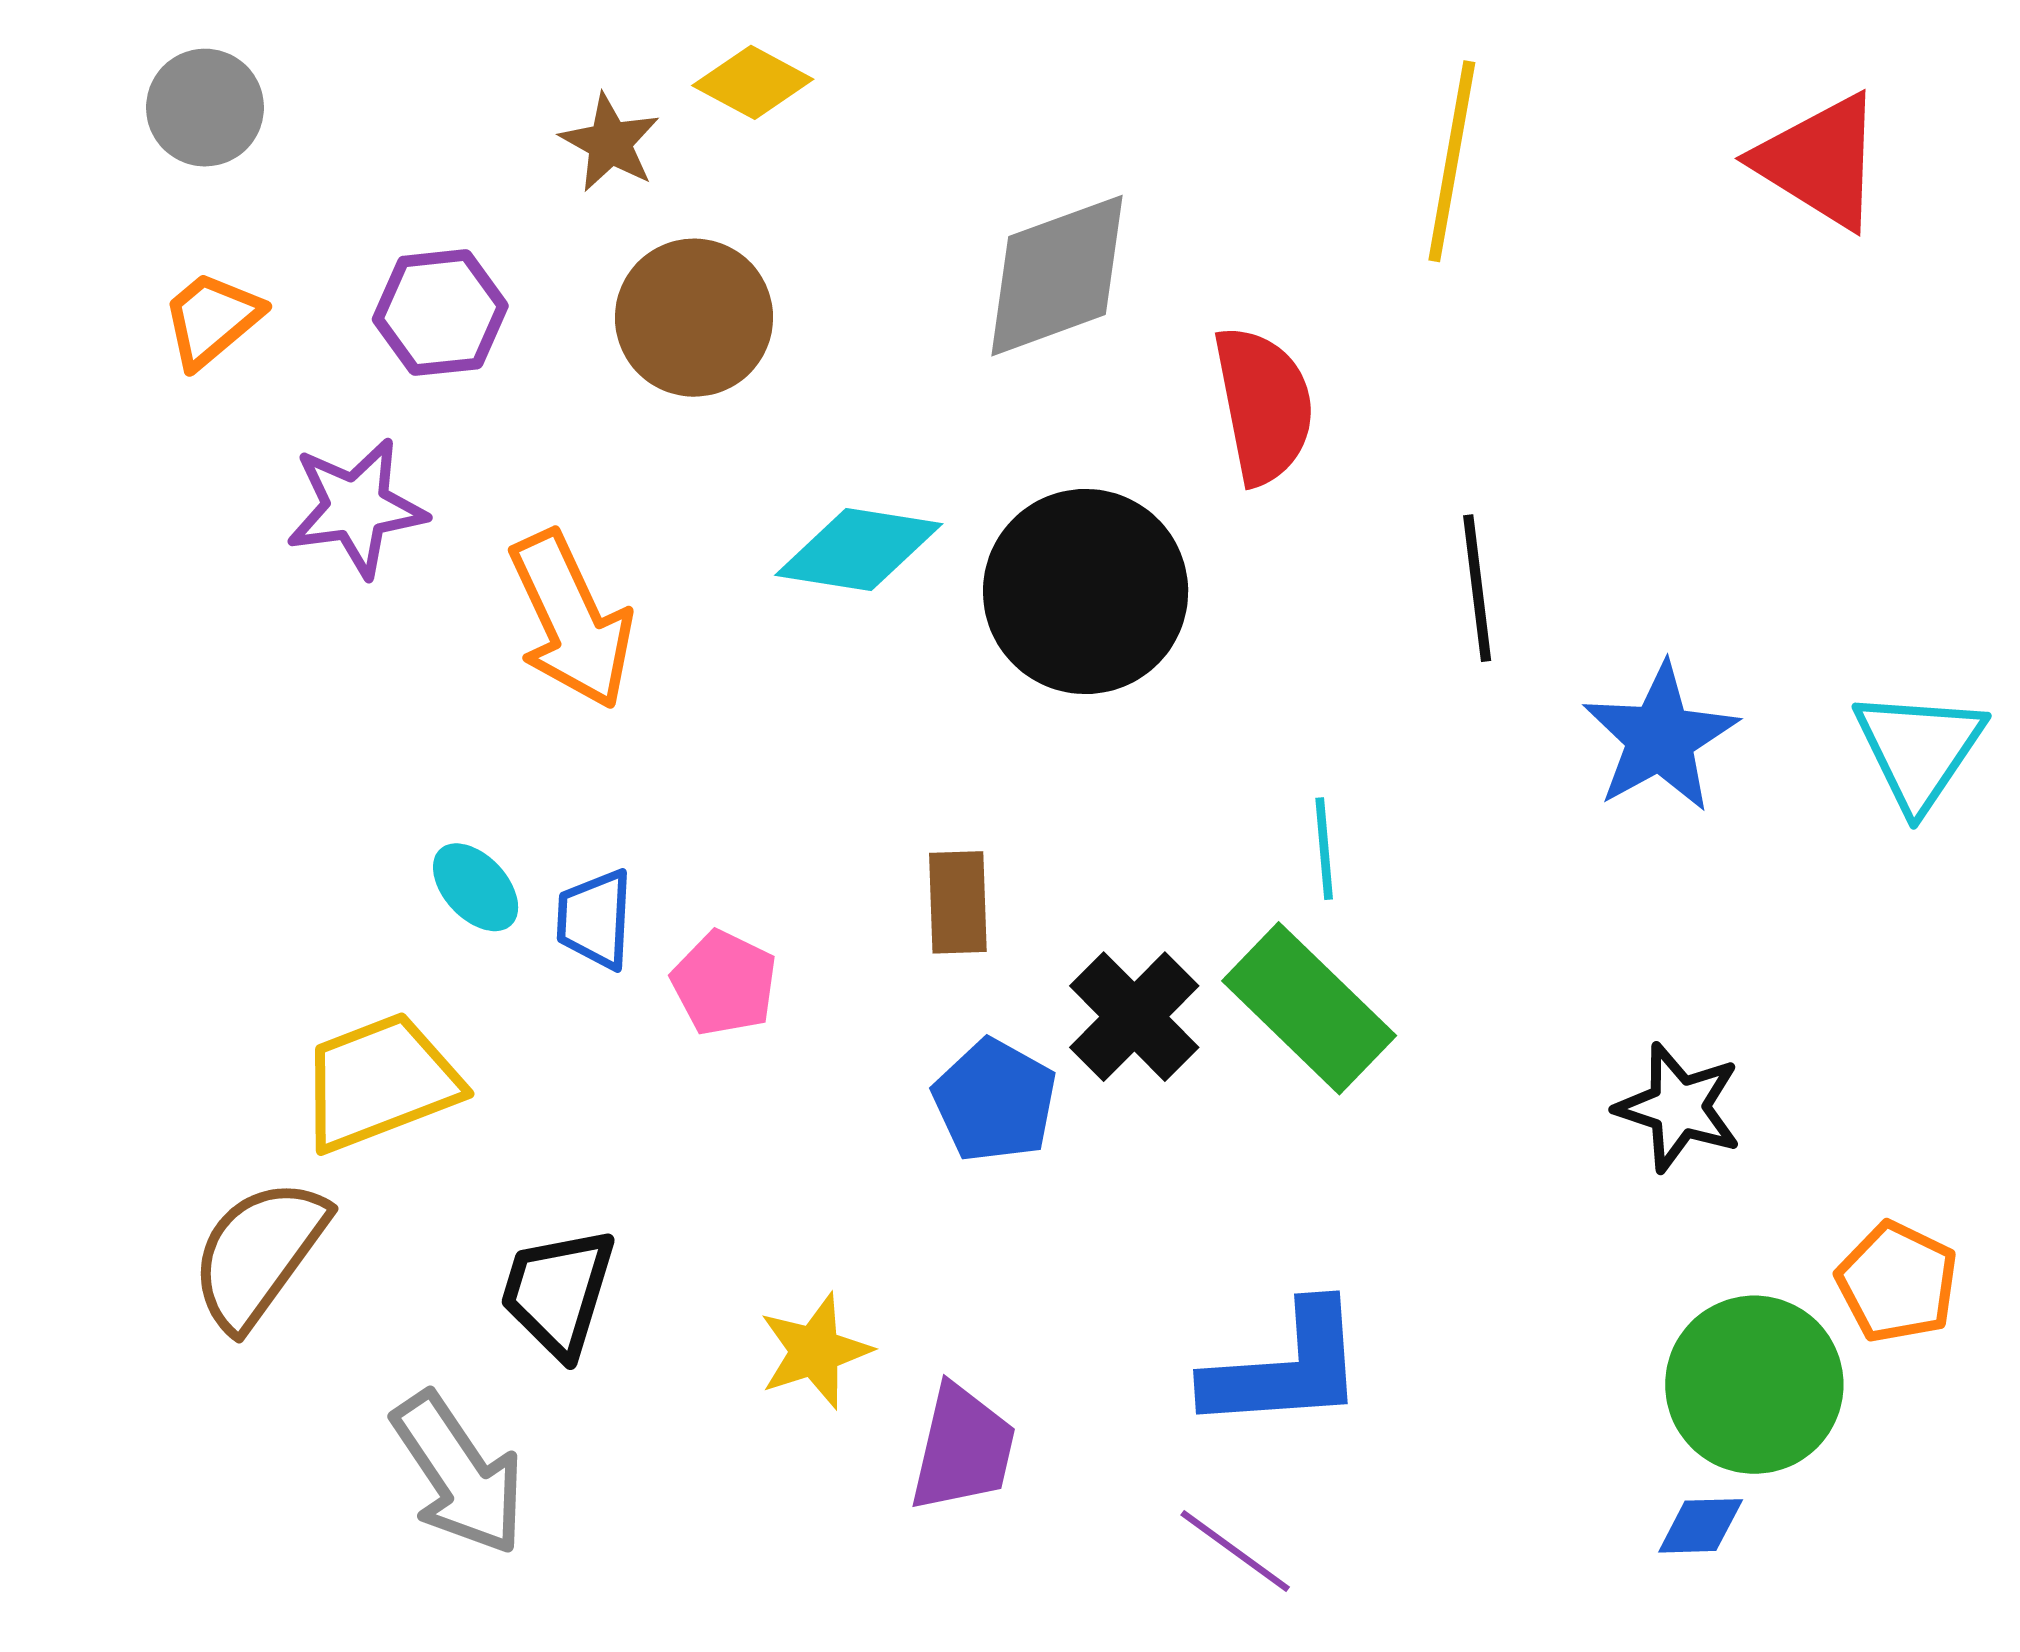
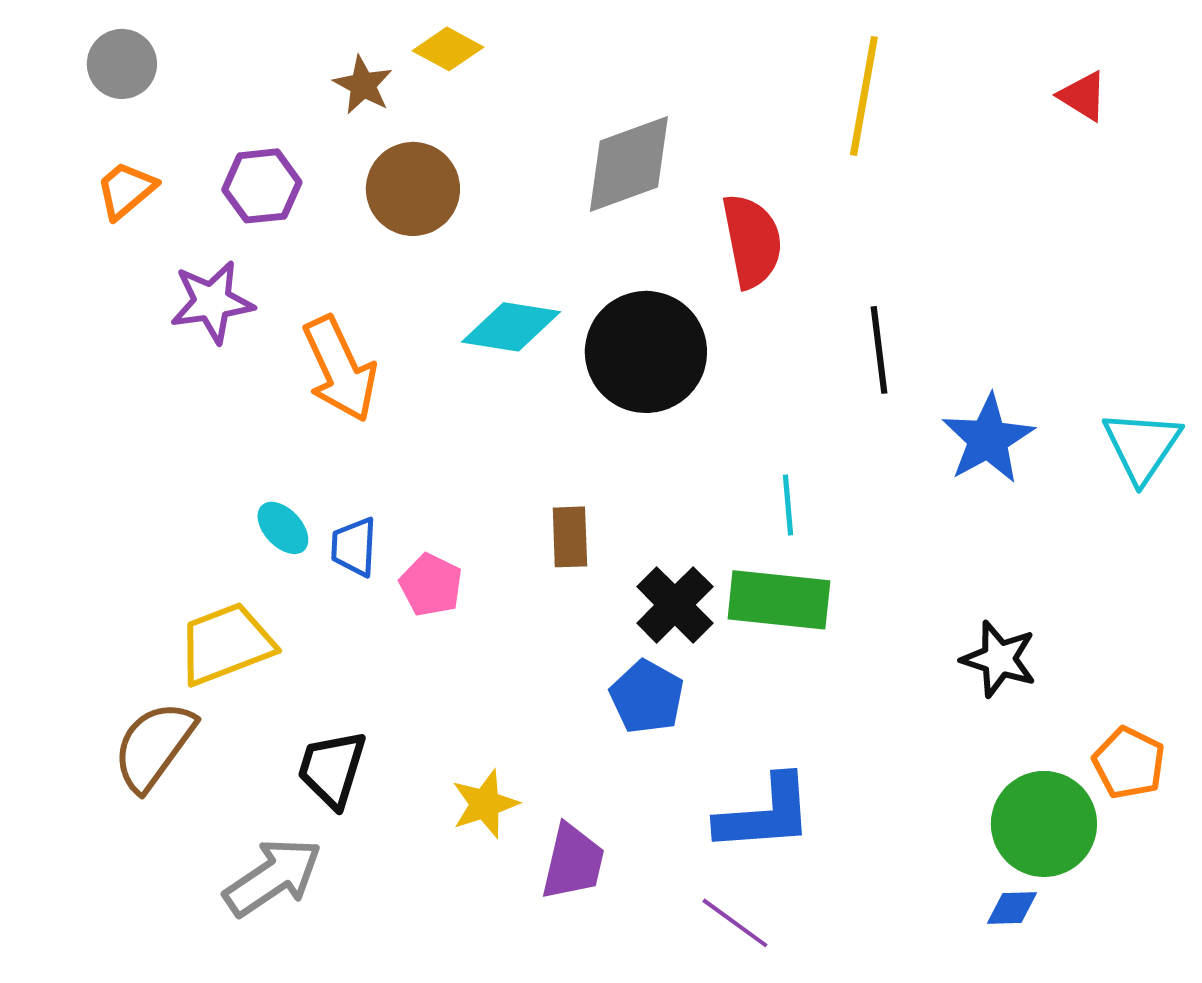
red triangle: (1820, 161) -> (1083, 96), size x0.6
green rectangle: (1309, 1008) -> (779, 600), turned -38
blue pentagon: (995, 1101) -> (647, 697), moved
gray arrow: (459, 1474) -> (273, 877), turned -90

